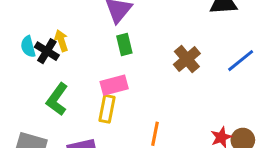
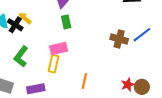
yellow arrow: (61, 41) -> (25, 18), turned -32
brown cross: (187, 59) -> (119, 39), moved, turned -36

